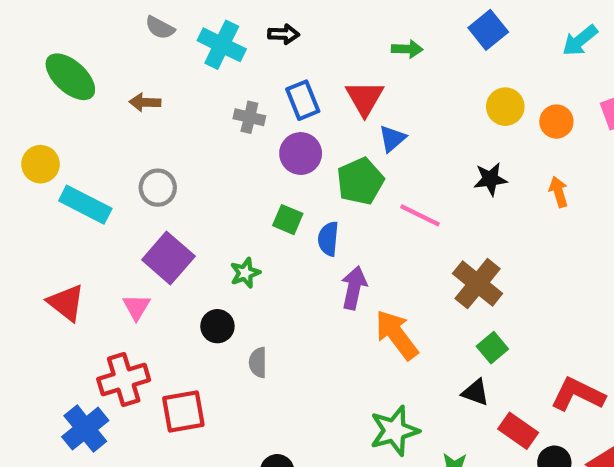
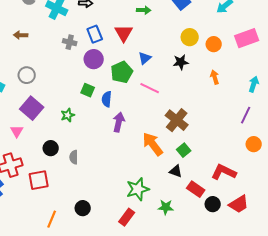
blue triangle: (392, 139) -> (145, 58), moved
black star: (490, 179) -> (181, 62), moved
black circle: (217, 326) -> (51, 148), moved
orange arrow: (397, 335) -> (153, 144), moved

